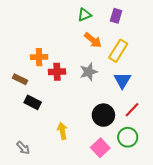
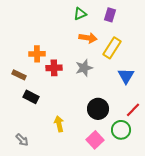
orange arrow: (93, 40) -> (88, 38), turned -30
blue triangle: (122, 80) -> (126, 76), moved
red line: (132, 110) -> (133, 110), moved

